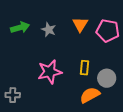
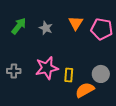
green arrow: (20, 27) -> (19, 26), turned -36
yellow rectangle: (85, 68) -> (69, 75), moved
gray cross: (13, 95) -> (14, 71), moved

